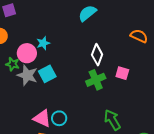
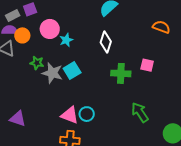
pink circle: (27, 53) -> (50, 29), moved
white diamond: (97, 55) -> (106, 42), moved
green cross: (96, 80) -> (121, 73), turned 30

